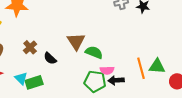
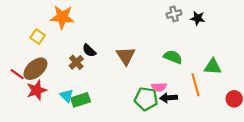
green semicircle: (94, 52) -> (173, 57), moved
black semicircle: (50, 58) -> (89, 50), moved
green triangle: (157, 66) -> (213, 67), moved

